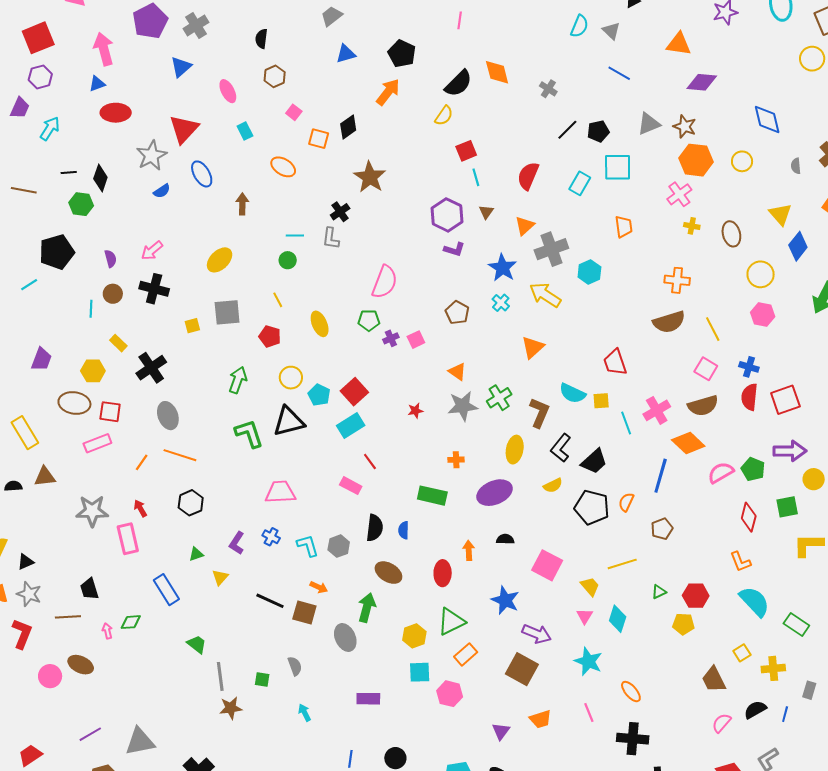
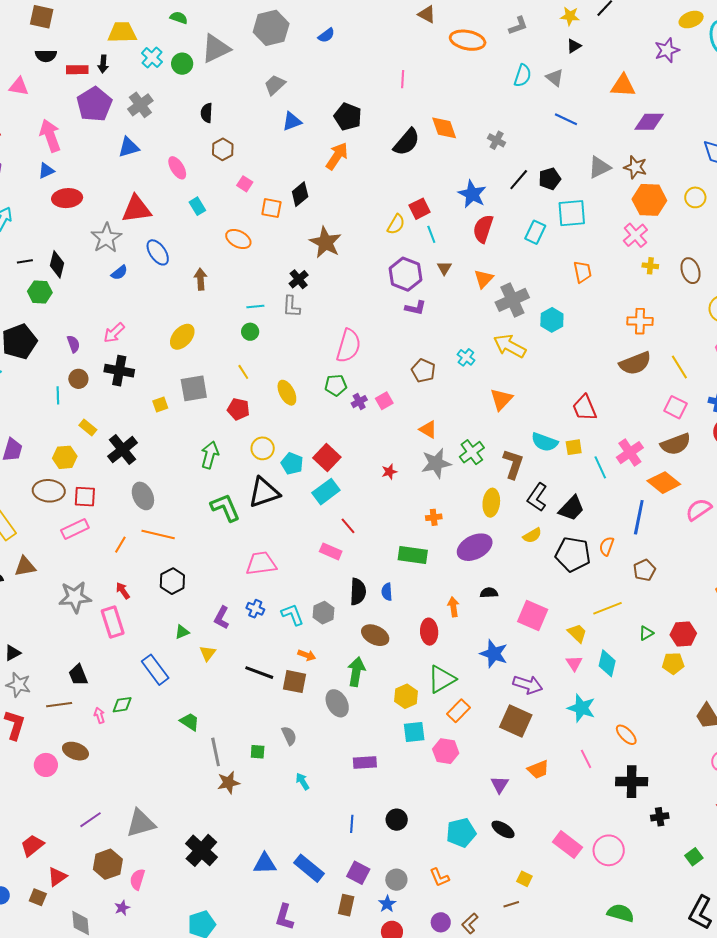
blue triangle: (181, 67) -> (129, 147), turned 30
yellow semicircle: (444, 116) -> (396, 224), moved
red triangle: (184, 129) -> (136, 209), turned 44
blue star: (503, 268) -> (472, 194), moved

